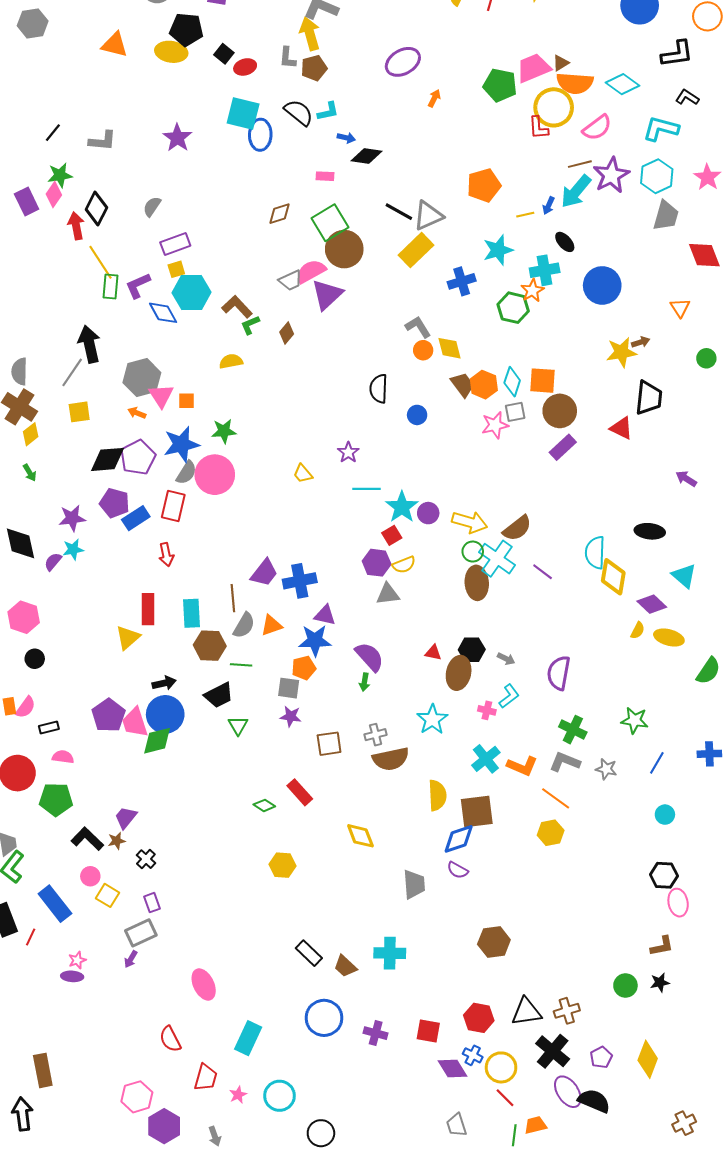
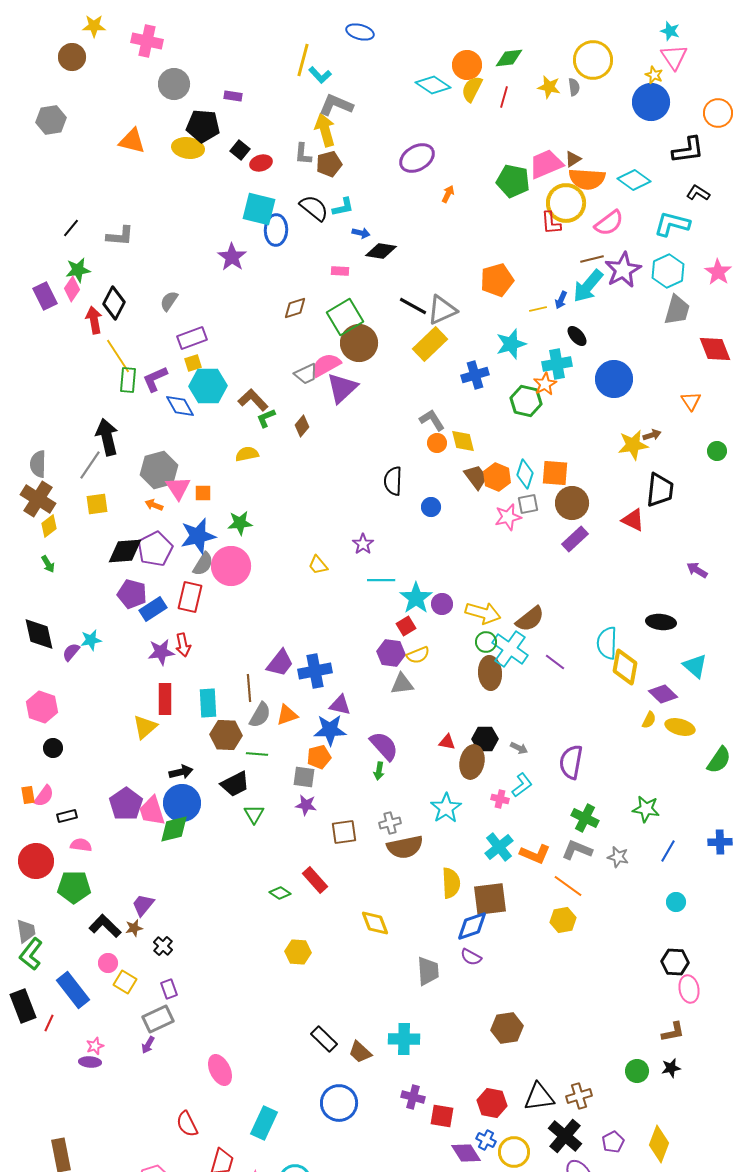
purple star: (177, 138) -> (232, 257), moved
purple star: (72, 518) -> (161, 652), moved
purple cross: (376, 1033) -> (413, 1097), moved

